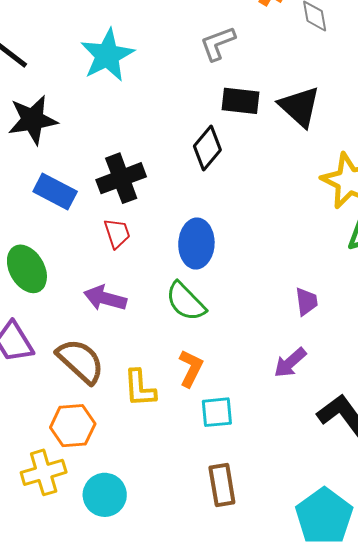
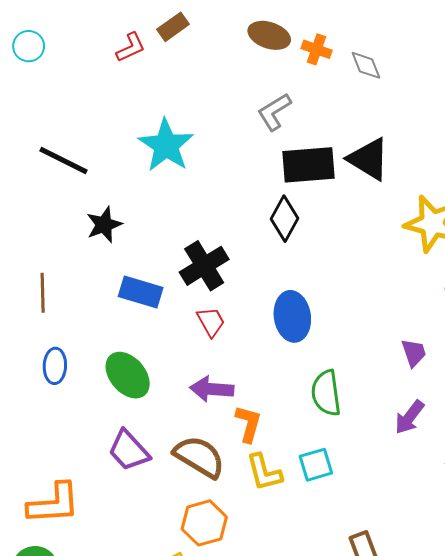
black rectangle: (241, 101) -> (309, 165), size x1.4
black star: (33, 120) -> (104, 225), size x0.7
green semicircle: (186, 302) -> (326, 393), moved, turned 48
orange L-shape: (191, 368) -> (248, 424), moved
cyan square: (217, 412) -> (316, 465), moved

